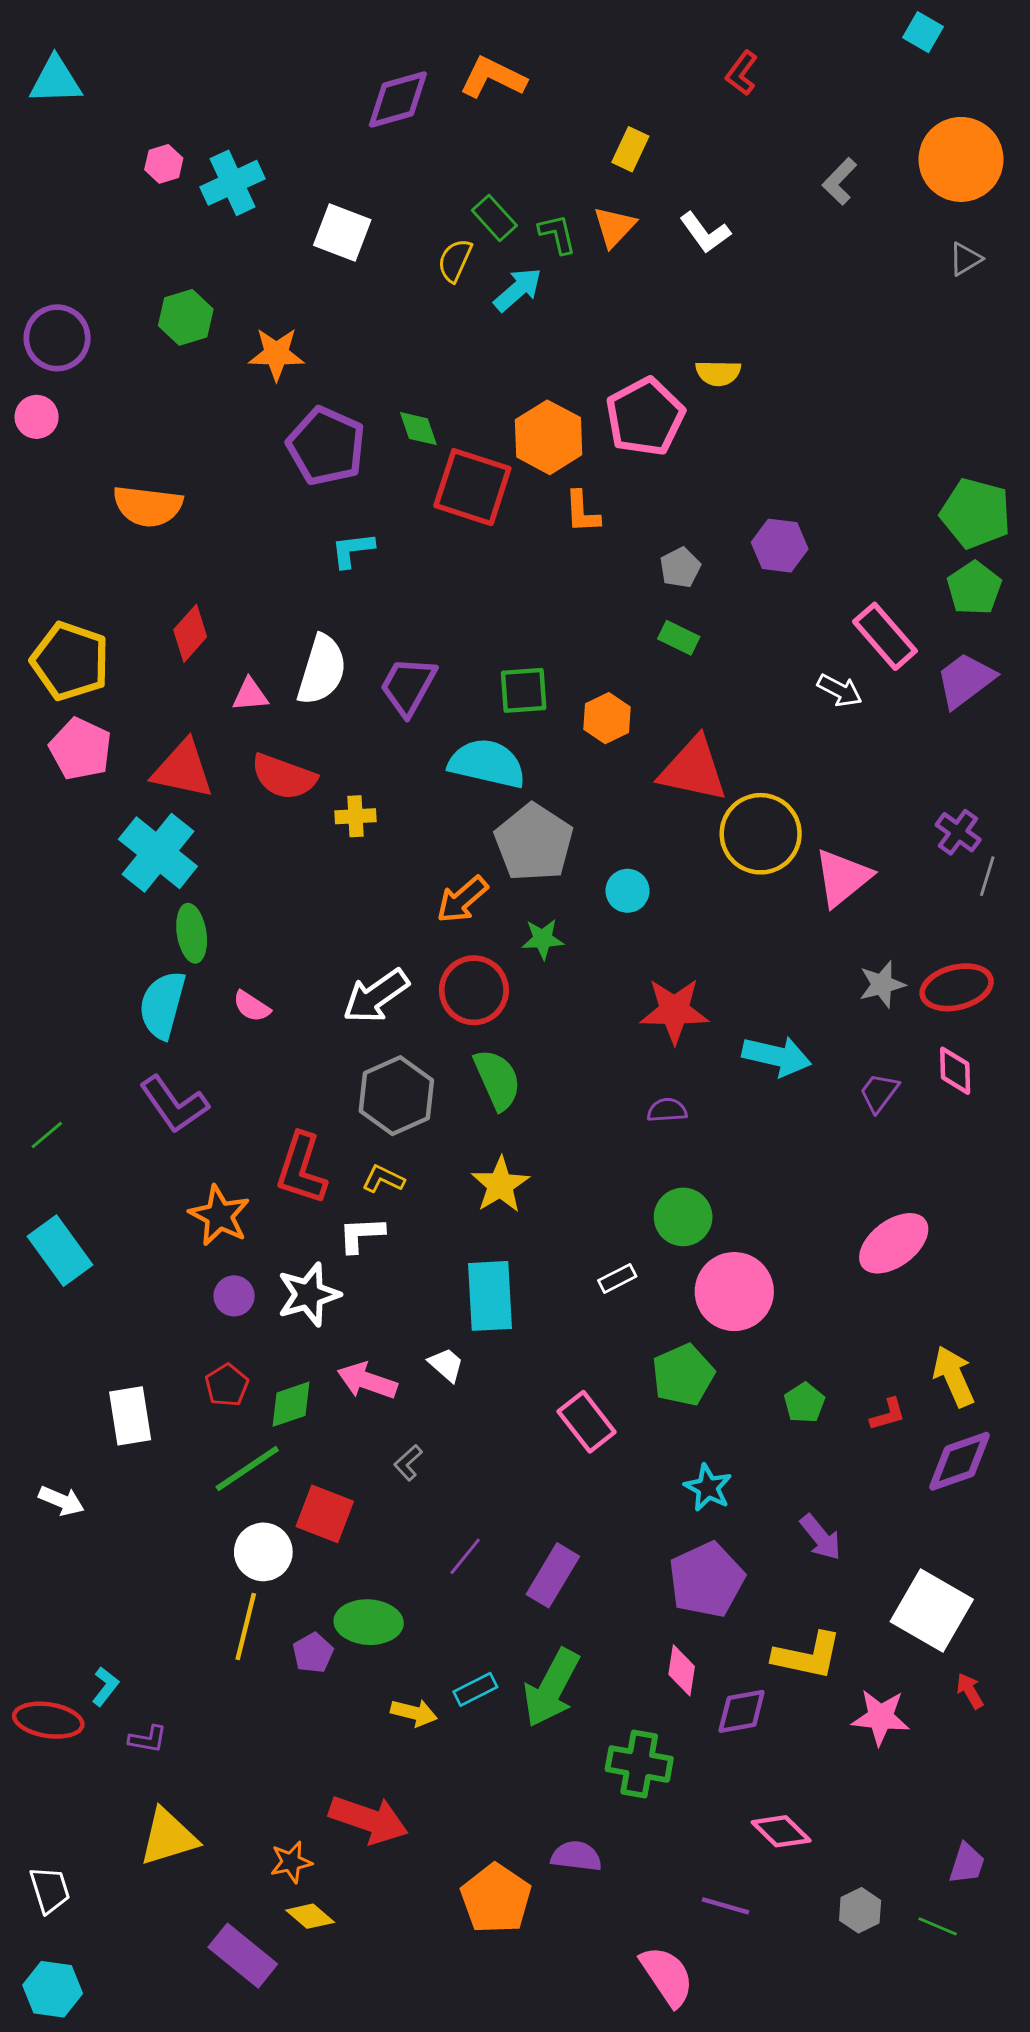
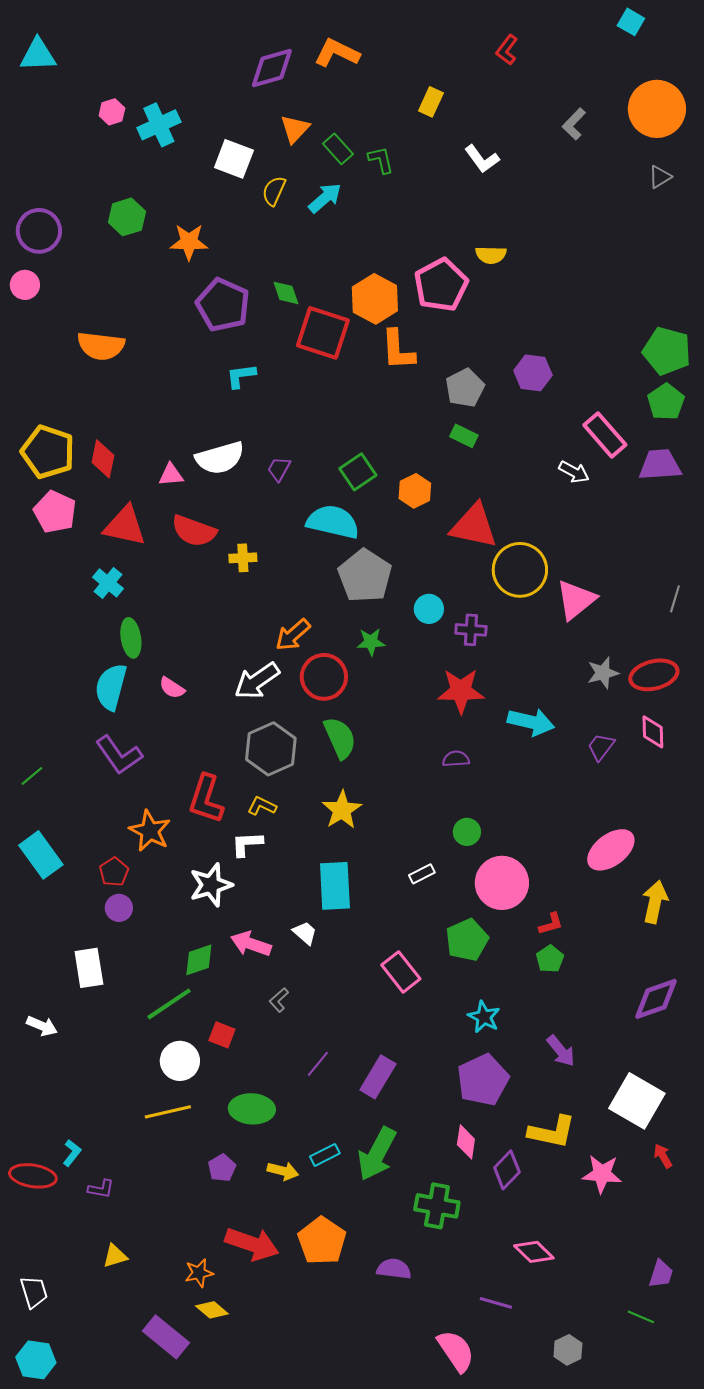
orange triangle: (614, 227) -> (295, 129), moved
yellow semicircle: (455, 260) -> (274, 191), moved
cyan arrow: (518, 290) -> (325, 198), moved
orange L-shape: (582, 512) -> (398, 350), size x1.4
gray pentagon: (680, 568) -> (465, 388), size x1.4
red diamond: (190, 633) -> (103, 459), moved, turned -30
white semicircle: (322, 670) -> (220, 458), turned 57
purple trapezoid: (965, 680) -> (660, 465), turned 33
purple trapezoid: (408, 686) -> (279, 469), size x0.6
green square: (524, 690) -> (358, 472), turned -30
purple cross: (958, 832) -> (471, 630), moved, turned -32
cyan cross: (158, 853) -> (108, 583), size x0.6
orange arrow: (462, 900) -> (293, 635), moved
green circle: (683, 1217) -> (467, 832), size x0.7
purple circle: (234, 1296) -> (119, 908), moved
yellow arrow: (954, 1376) -> (655, 902), moved, turned 36
red pentagon: (227, 1385) -> (114, 872), moved
red L-shape: (888, 1414) -> (551, 924), moved
red square: (325, 1514) -> (222, 1035), size x0.7
yellow line: (246, 1627) -> (168, 1112), turned 63
purple pentagon: (313, 1653) -> (222, 1168), moved
purple diamond: (742, 1711) -> (507, 1170), turned -36
yellow triangle: (168, 1837) -> (115, 1256), size x0.6
orange pentagon: (496, 1899) -> (322, 1241), moved
gray hexagon: (860, 1910) -> (568, 1350), moved

